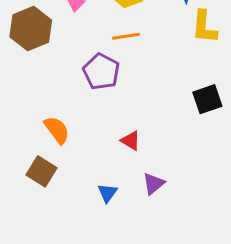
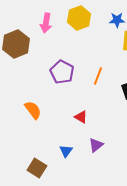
orange line: (126, 36) -> (98, 76), moved, turned -60
brown square: (41, 171) -> (37, 168), moved

